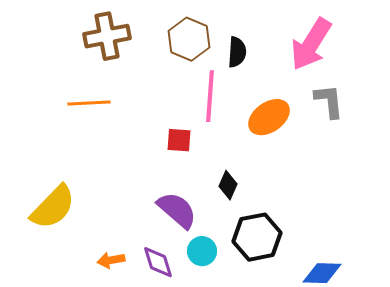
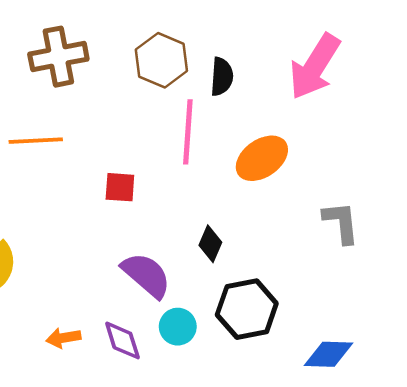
gray L-shape: (329, 101) -> (341, 222), moved
red square: (179, 140) -> (120, 187), moved

